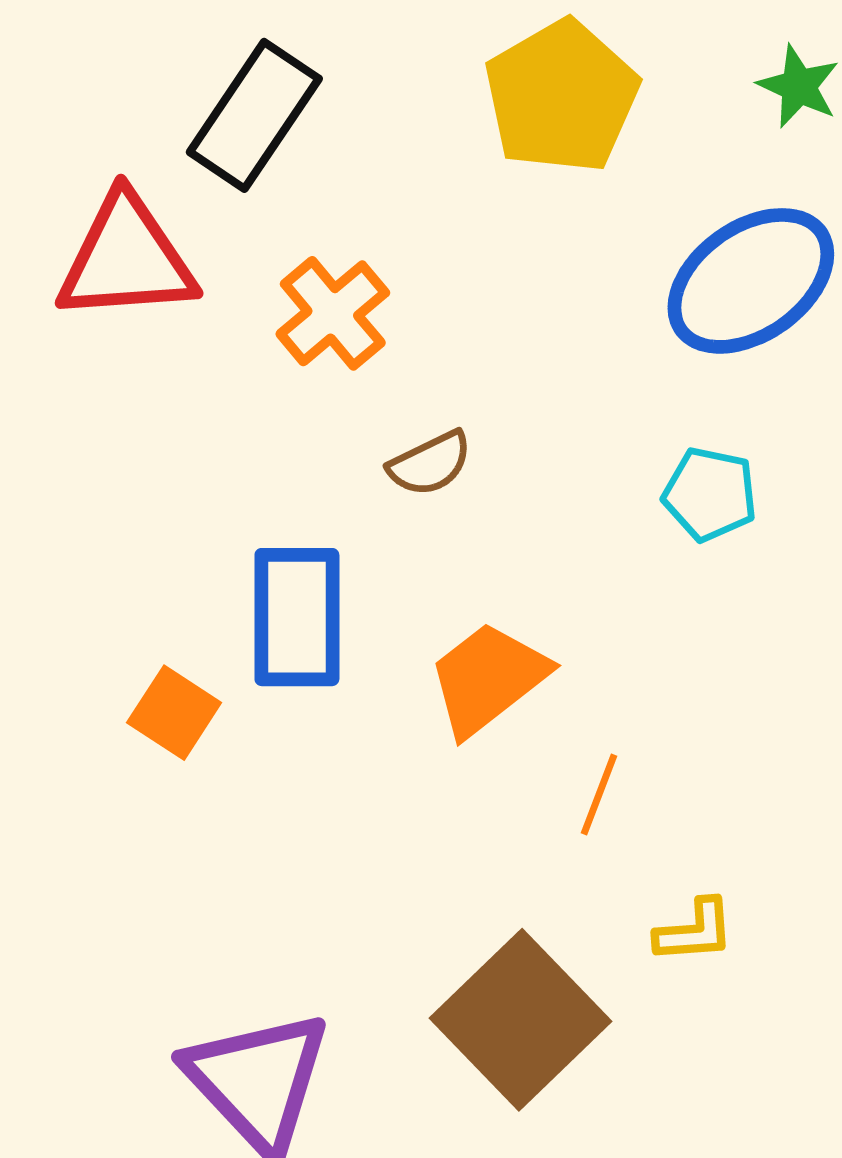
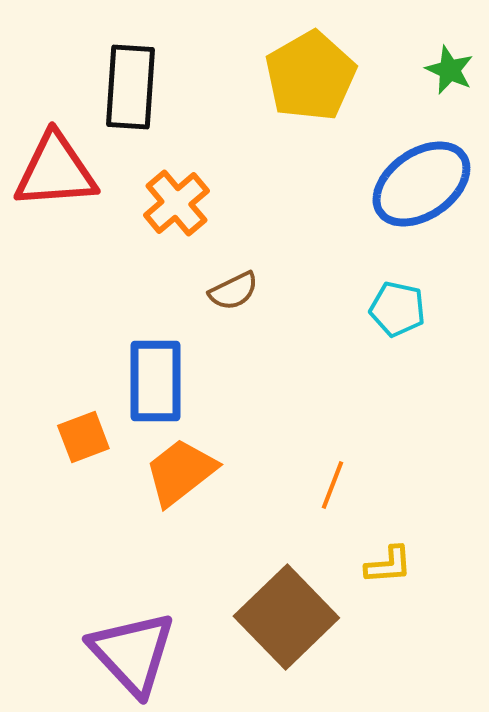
black rectangle: (254, 115) -> (130, 87), turned -30
orange trapezoid: (488, 679) -> (180, 472), moved
orange square: (174, 713) -> (83, 437), turned 36

